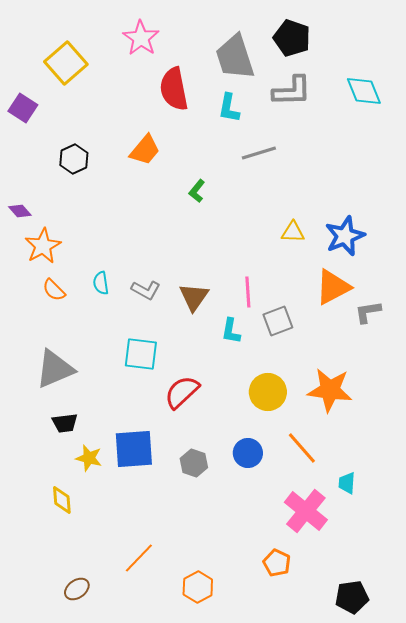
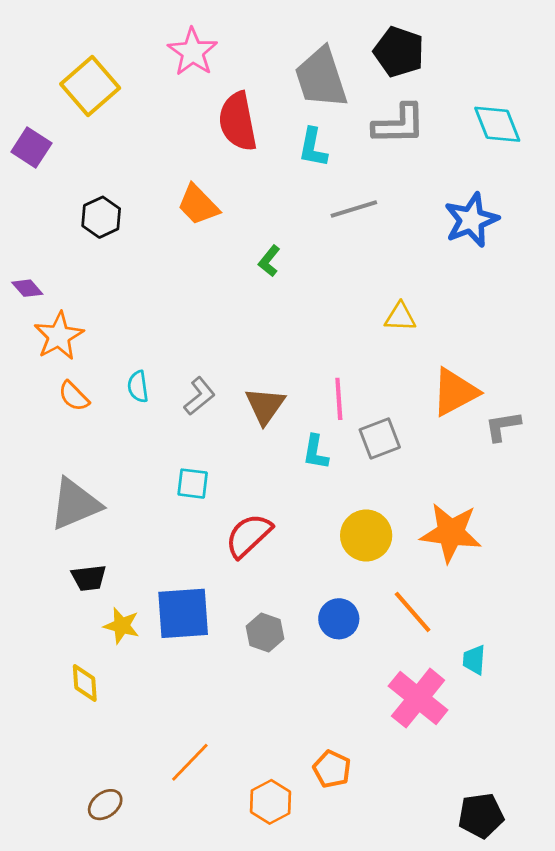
orange trapezoid: (145, 150) -> (198, 205), turned 96
blue star: (345, 236) -> (471, 220), moved
gray L-shape: (146, 290) -> (199, 396), turned -68
cyan square: (141, 354) -> (193, 484), size x0.7
orange pentagon: (277, 563) -> (332, 769), moved

